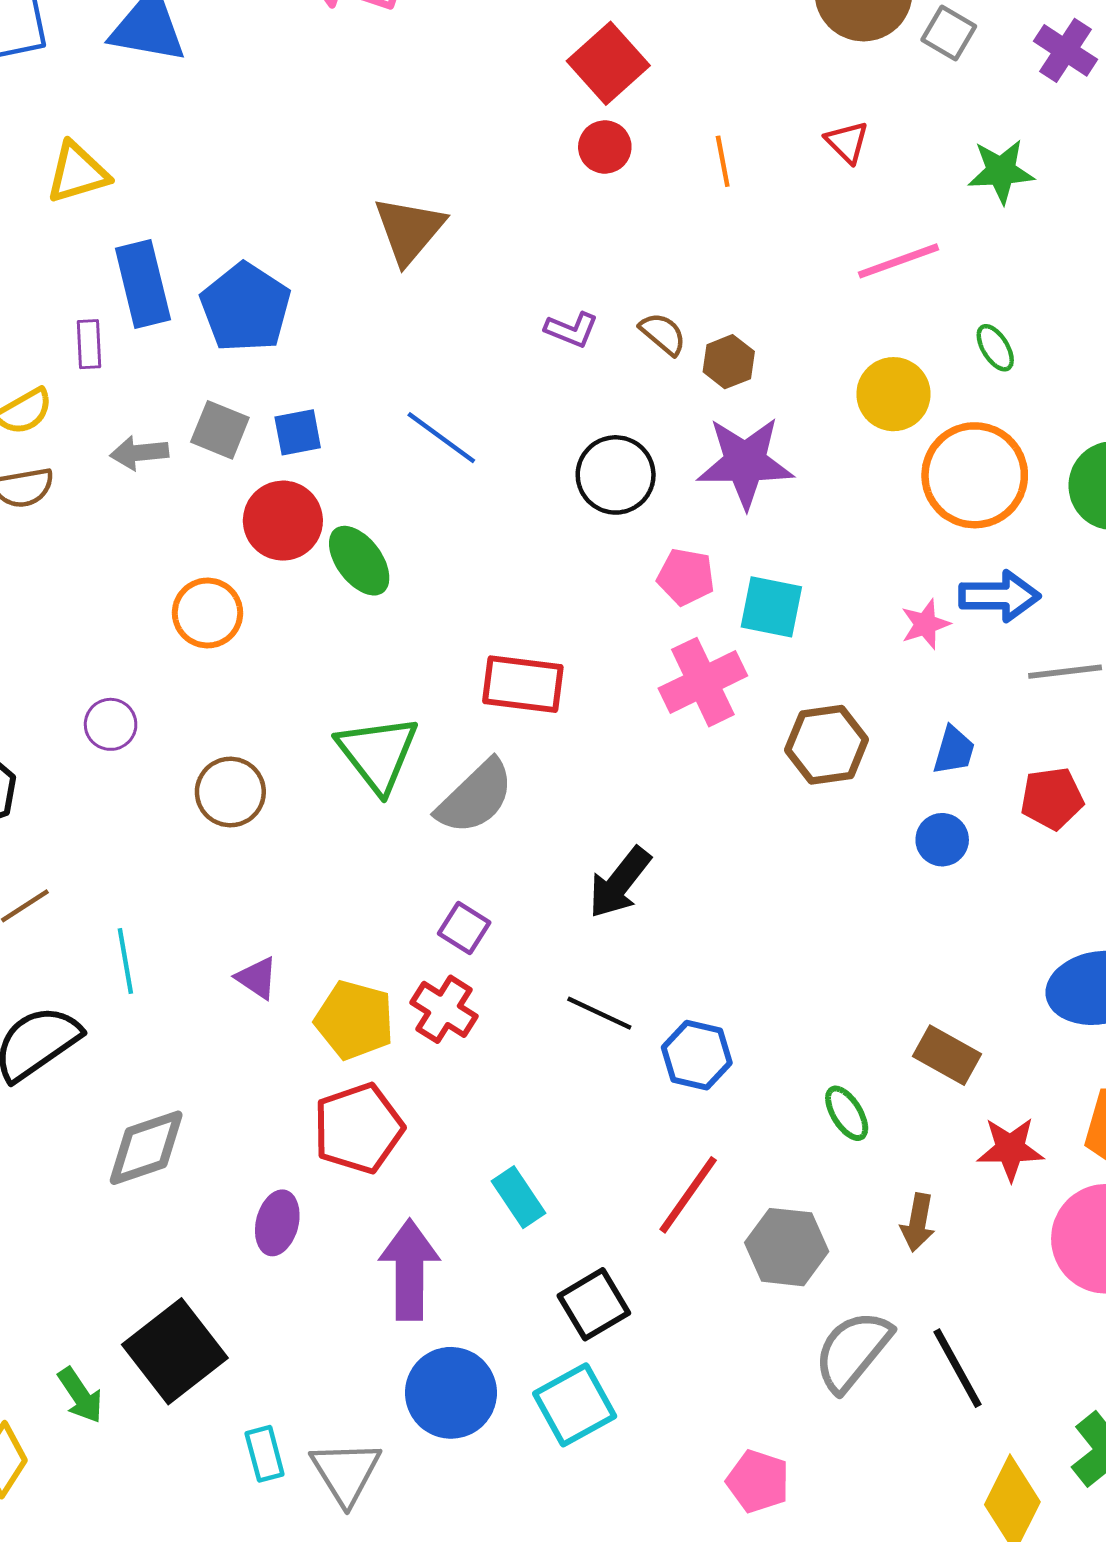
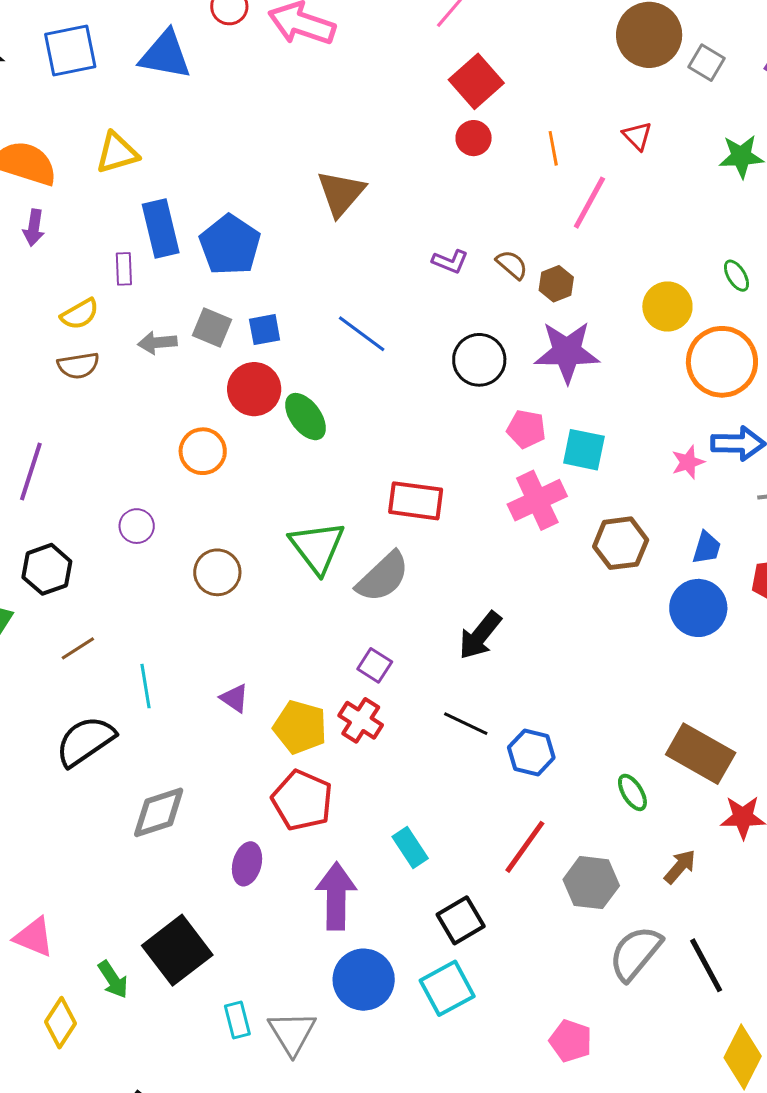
pink line: (898, 261) -> (589, 203), moved, turned -42
blue circle: (942, 840) -> (698, 608), size x1.6
brown rectangle: (947, 1055) -> (701, 754), size x1.5
red pentagon: (358, 1128) -> (302, 800), turned -30
brown arrow: (918, 1222) -> (680, 867), turned -150

